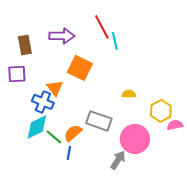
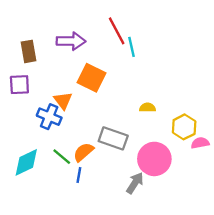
cyan diamond: (37, 127) -> (26, 162), moved

